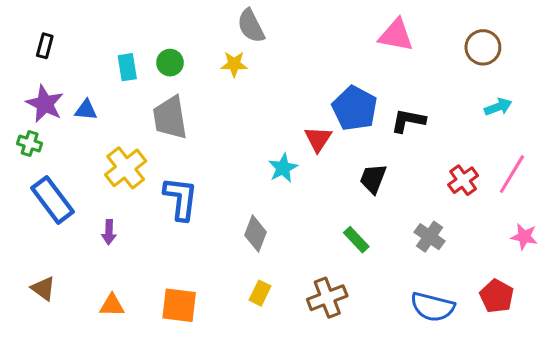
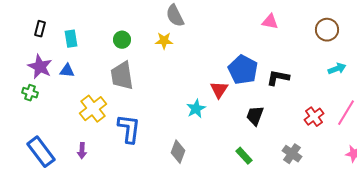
pink triangle: (396, 35) -> (270, 22), size x0.7
cyan rectangle: (127, 67) -> (71, 39), moved
blue rectangle: (52, 200) -> (41, 152), moved

